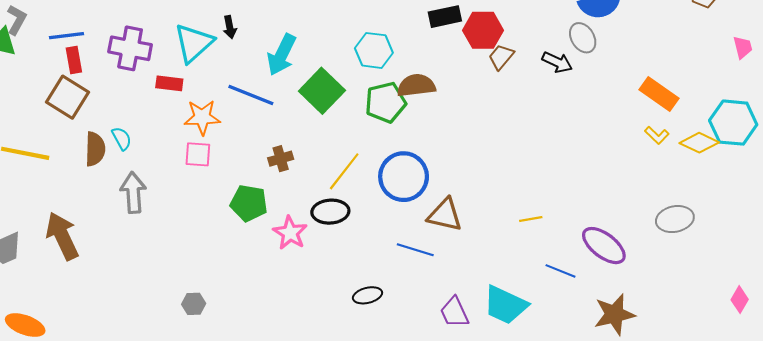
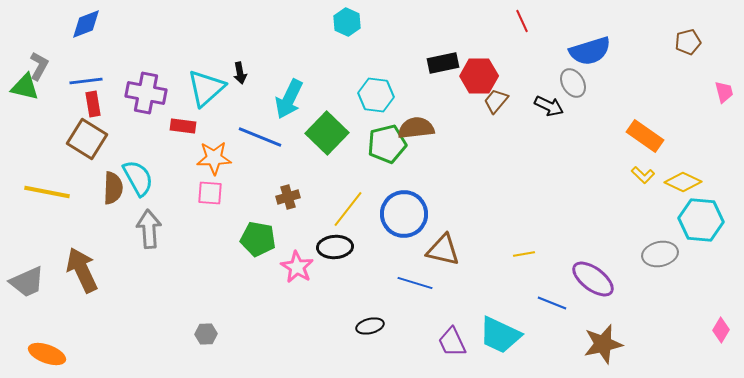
cyan hexagon: (733, 123) -> (701, 220), moved
cyan semicircle: (122, 138) -> (138, 178), size x1.6

